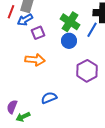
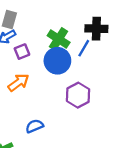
blue circle: (69, 41) -> (57, 61), size x1.5
orange arrow: (35, 60) -> (18, 83), turned -42

